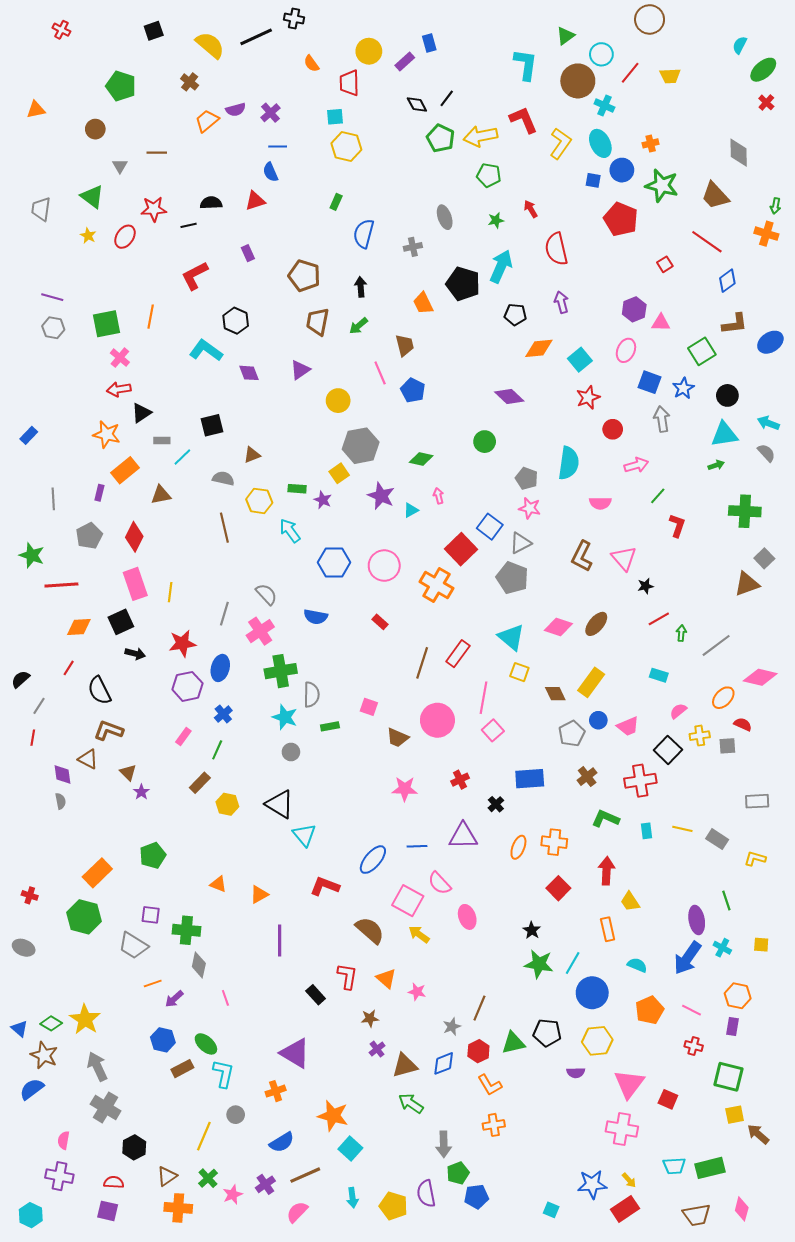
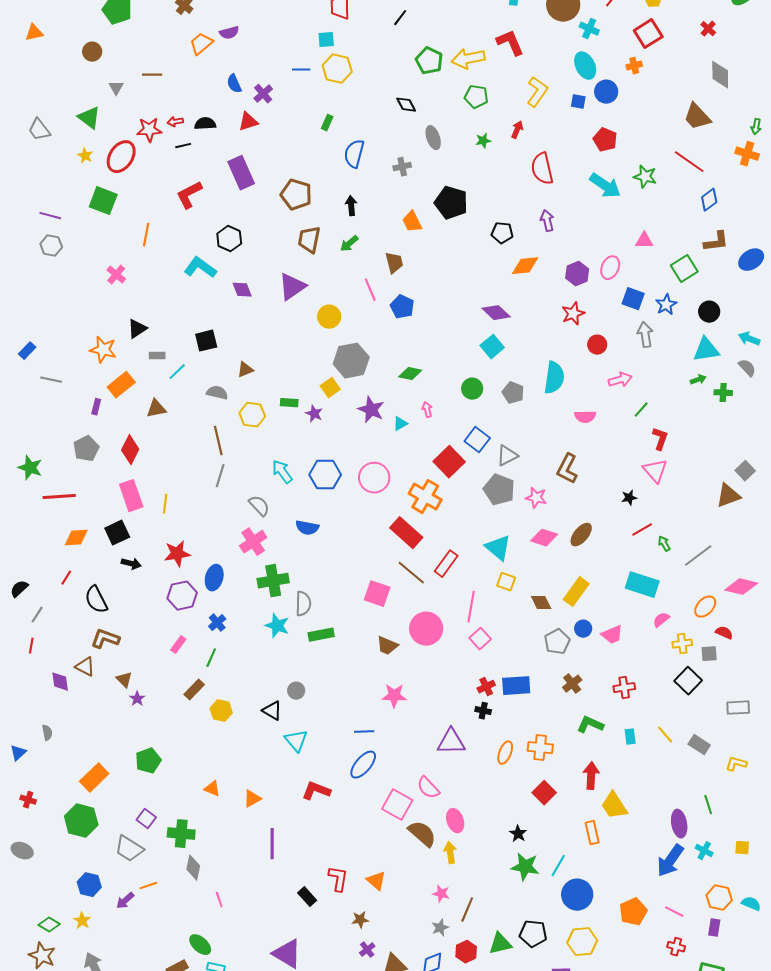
black line: (447, 98) -> (400, 18), moved
red cross: (766, 102) -> (708, 29), moved
black diamond: (417, 104) -> (406, 105), moved
purple cross: (270, 113) -> (263, 94), moved
yellow L-shape: (560, 143) -> (537, 92), moved
blue line: (278, 147) -> (301, 70), moved
blue semicircle: (270, 172) -> (234, 84), moved
green star: (662, 185) -> (645, 177), moved, size x0.7
gray trapezoid: (41, 209) -> (39, 130), turned -45
red arrow: (531, 209) -> (517, 130), turned 54
red pentagon: (621, 219) -> (605, 140), size x0.7
red ellipse: (125, 237) -> (121, 157), size x1.4
purple rectangle: (248, 253) -> (241, 173), size x2.0
red square: (665, 264) -> (648, 34), moved, size x1.8
cyan arrow: (501, 266) -> (605, 186), moved, turned 100
purple hexagon: (634, 309) -> (577, 274), moved
green square: (107, 324) -> (103, 201), moved, turned 32
cyan square: (580, 360) -> (492, 347), moved
purple triangle: (300, 370) -> (292, 287), size x1.4
red arrow: (119, 389) -> (175, 122), moved, size x0.7
green circle: (485, 442) -> (472, 389), moved
gray line: (53, 499) -> (51, 380), moved, turned -75
pink star: (530, 508) -> (536, 498), moved
green cross: (745, 511) -> (723, 393), moved, size x0.6
cyan arrow: (290, 531) -> (282, 472), moved
pink triangle: (624, 558) -> (655, 471), moved
gray line: (224, 614) -> (220, 476), moved
red rectangle: (380, 622) -> (406, 533), moved, size x2.0
green arrow: (681, 633) -> (664, 544), turned -35
brown line: (422, 663) -> (411, 573), turned -68
cyan rectangle: (659, 675) -> (642, 585), size x1.8
pink square: (369, 707) -> (377, 594), moved, size x1.5
green rectangle: (330, 726) -> (321, 635), size x1.4
black square: (668, 750) -> (688, 681), moved
gray circle: (291, 752) -> (296, 691), moved
red cross: (460, 780) -> (486, 687), moved
red cross: (640, 781) -> (624, 688), size x0.7
gray semicircle: (60, 801) -> (47, 733), moved
black triangle: (280, 804) -> (272, 711), size x0.7
black cross: (496, 804) -> (483, 711), turned -35
yellow line: (682, 829) -> (665, 735), turned 36
blue line: (417, 846) -> (364, 732), moved
yellow trapezoid: (630, 902) -> (614, 806), size x1.4
purple square: (151, 915) -> (146, 819), turned 30
brown semicircle: (370, 930) -> (422, 834), moved
yellow arrow: (419, 934) -> (450, 853), moved, turned 45
cyan semicircle: (637, 965) -> (751, 904), moved
pink star: (417, 992) -> (441, 894), moved
purple arrow: (174, 999) -> (125, 901), moved
yellow star: (85, 1019) -> (82, 921), size x0.6
blue triangle: (19, 1029) -> (18, 753), moved, turned 36
blue hexagon: (163, 1040) -> (89, 885), moved

